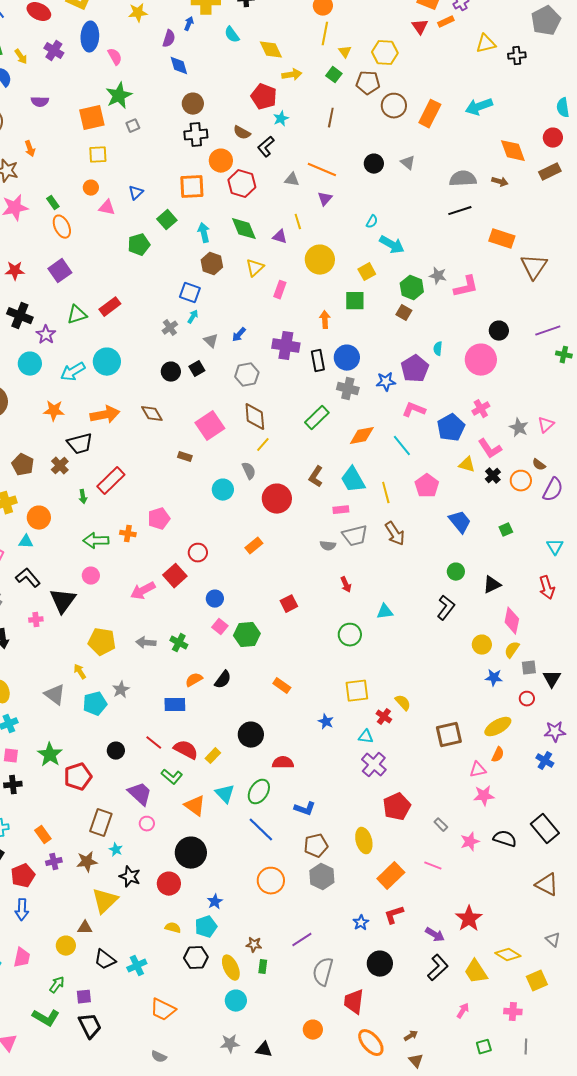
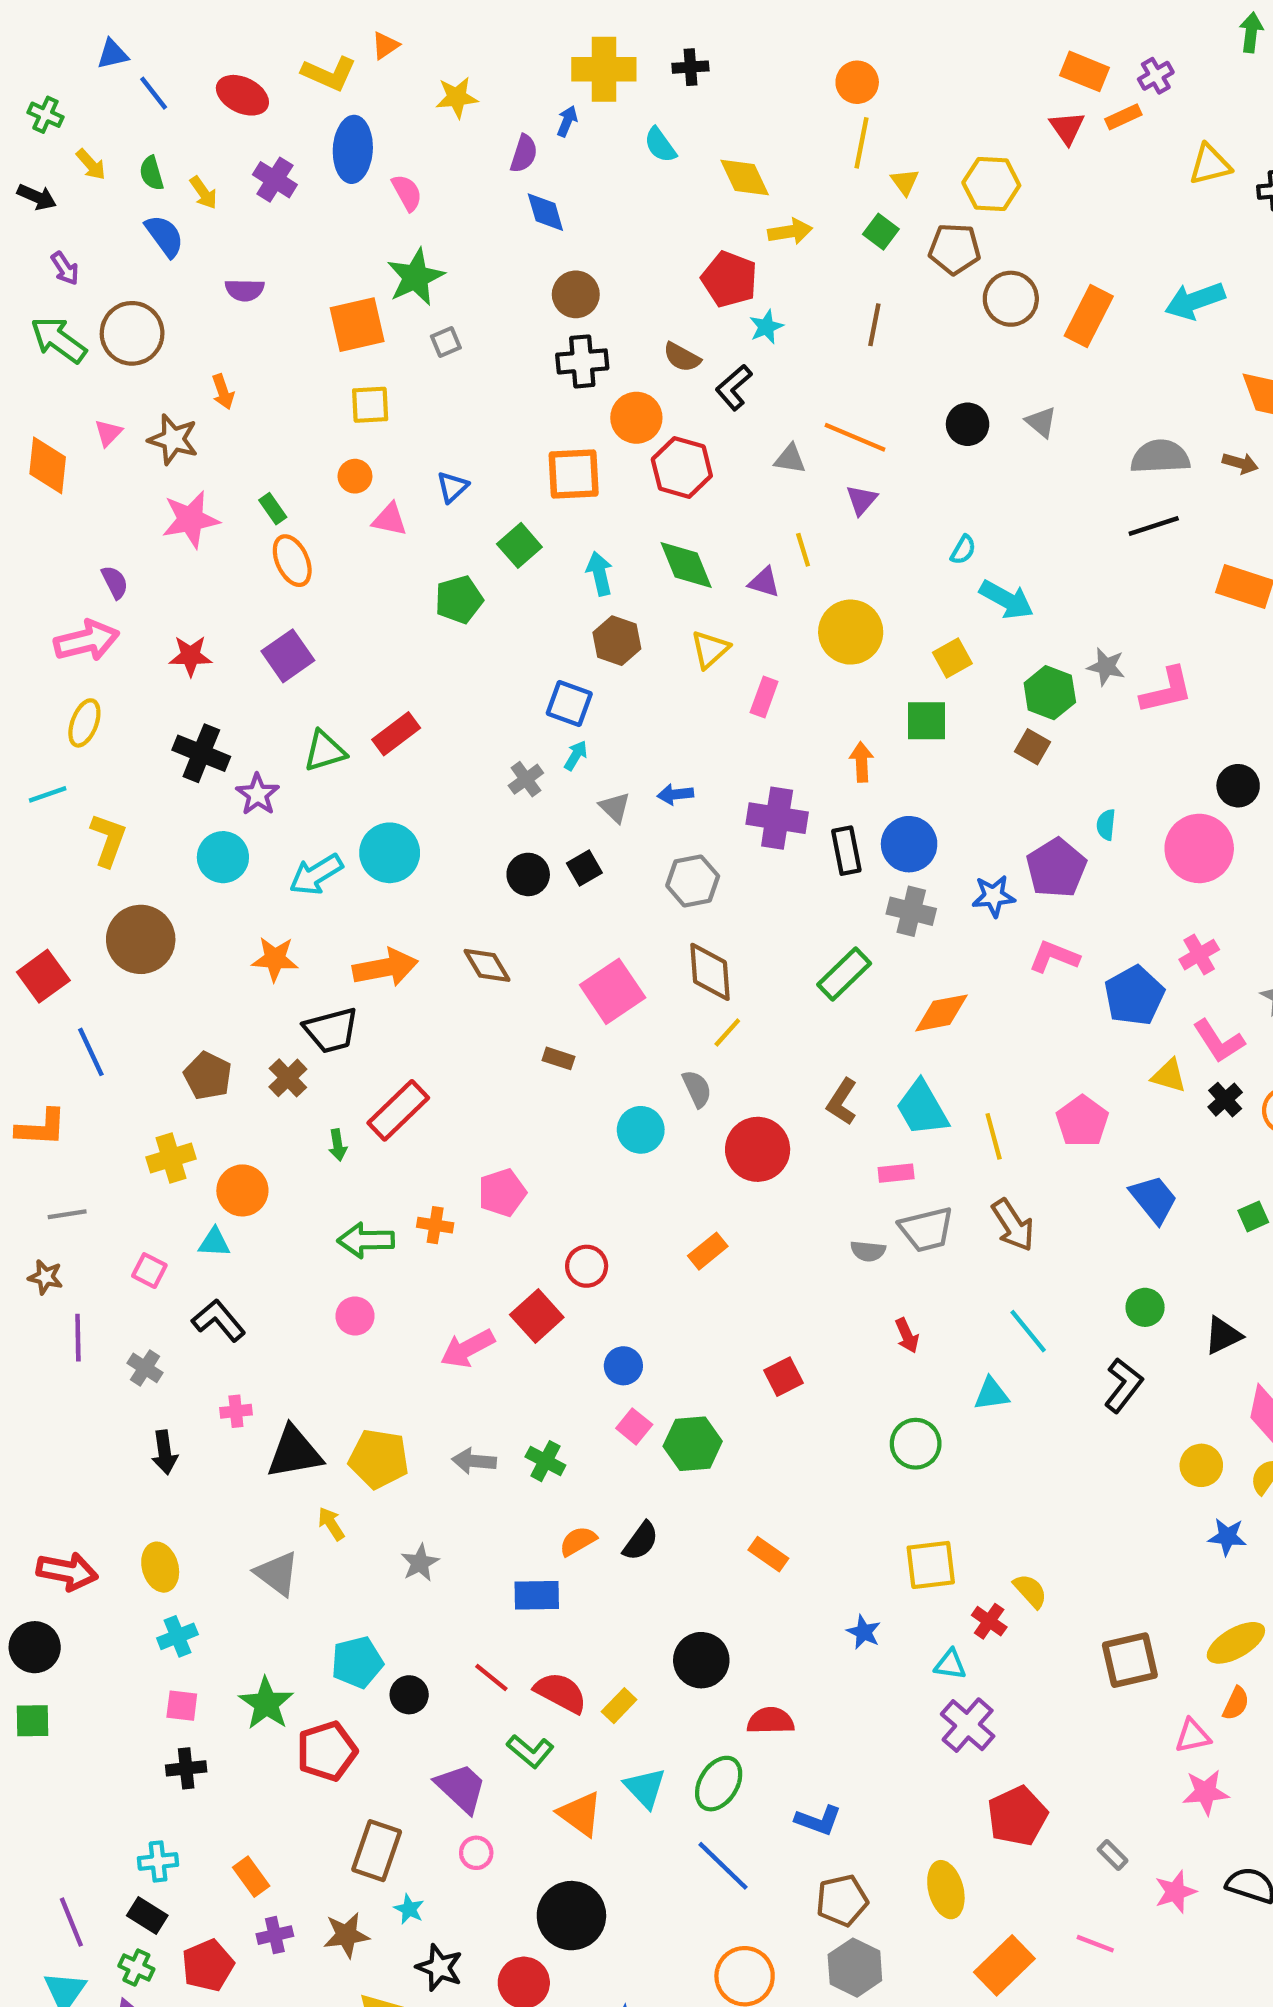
blue arrow: (239, 335) -> (675, 794), turned 42
cyan line: (402, 446) -> (1028, 1331), moved
black triangle: (63, 601) -> (294, 1452), moved, turned 44
cyan pentagon: (95, 704) -> (357, 1662), moved

